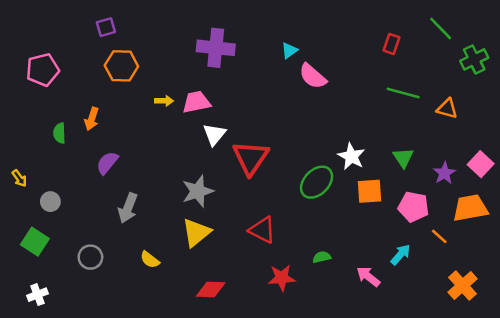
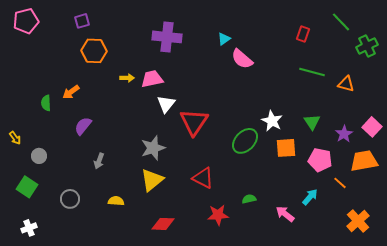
pink pentagon: (43, 70) -> (26, 21), moved
orange arrow: (92, 119) -> (71, 92), turned 36
gray arrow: (128, 208) -> (99, 161), size x0.7
yellow semicircle: (150, 260) -> (116, 201), turned 147

